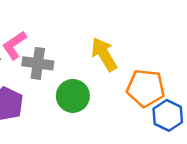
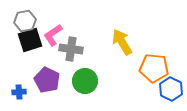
green circle: (73, 96) -> (85, 81), moved

